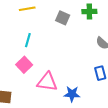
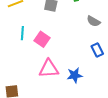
pink square: (24, 65) -> (42, 39), moved

